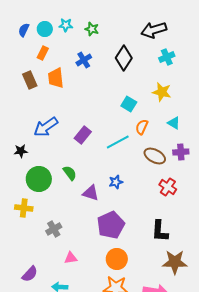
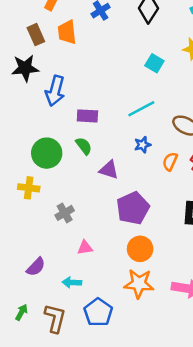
blue arrow: (46, 127) -> (55, 91), turned -40
orange semicircle: (142, 127) -> (170, 161), moved
purple rectangle: (83, 135) -> (87, 116), moved, turned 54
black star: (21, 151) -> (25, 68), moved, size x1.6
blue star: (116, 182) -> (142, 145), moved

